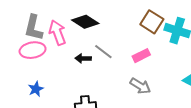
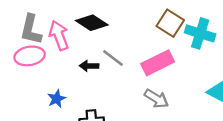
pink rectangle: (141, 56) -> (158, 63), size x1.5
blue star: (36, 89) -> (57, 99), moved

